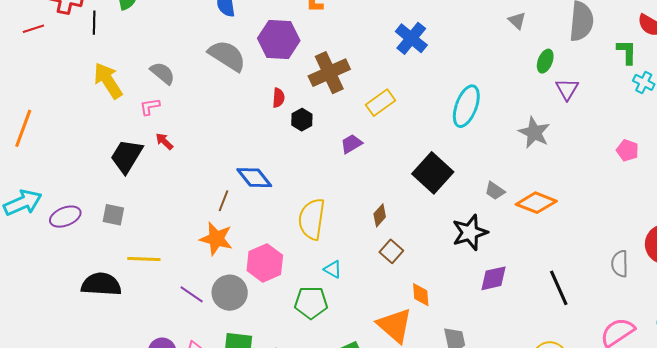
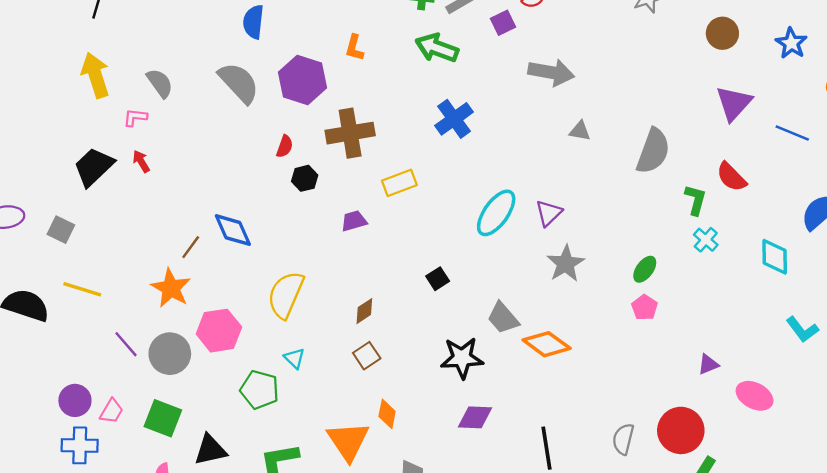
gray triangle: (517, 21) -> (580, 131), turned -48
green ellipse: (545, 61) -> (645, 269), moved
purple triangle: (567, 89) -> (549, 213), moved
pink pentagon: (627, 150) -> (645, 307), moved
black square: (433, 173) -> (438, 279), size x0.5
gray trapezoid: (495, 191) -> (503, 318), size x1.4

